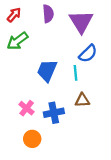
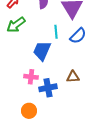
cyan line: (75, 73) -> (56, 32), moved
pink cross: (27, 108) -> (31, 77), moved, turned -32

